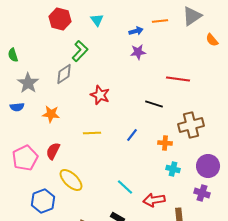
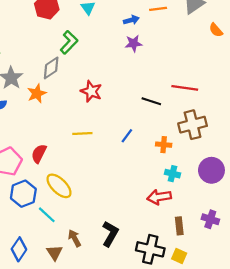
red line: (178, 79) -> (185, 88), moved
orange star: (51, 114) -> (37, 93), moved, turned -30
cyan line: (125, 187) -> (47, 215), moved
purple cross: (202, 193) -> (210, 219), moved
red arrow: (154, 200) -> (159, 197), moved
blue hexagon: (43, 201) -> (23, 194), moved

